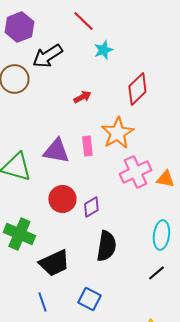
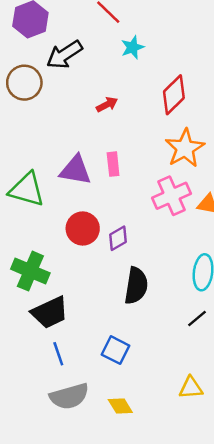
orange star: (117, 133) -> (185, 148), moved
black trapezoid: (54, 263) -> (50, 312), moved

